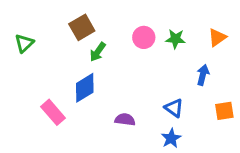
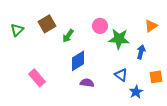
brown square: (82, 27) -> (47, 24), moved
green star: (175, 39) -> (119, 39), moved, size x1.5
blue diamond: (85, 88) -> (78, 61), moved
blue star: (171, 138) -> (136, 92), moved

